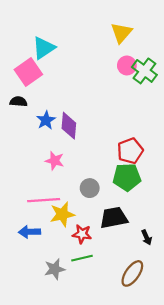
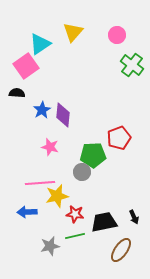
yellow triangle: (121, 33) -> (73, 32), moved
pink circle: (127, 65) -> (117, 35), moved
green pentagon: (127, 177) -> (93, 155), moved
black trapezoid: (114, 218) -> (104, 222), moved

